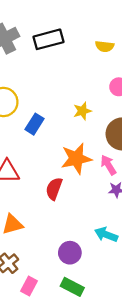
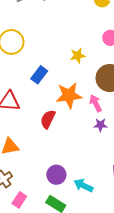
blue rectangle: (35, 124) -> (39, 75), moved
cyan arrow: (106, 235) -> (83, 186), moved

